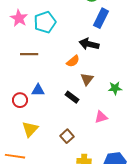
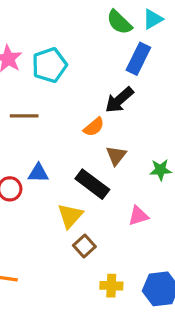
black arrow: (89, 44) -> (119, 100), turned -54
black rectangle: (72, 97) -> (92, 184), size x1.5
yellow triangle: (30, 129) -> (70, 216), moved

